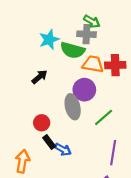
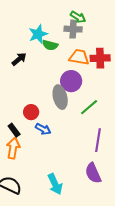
green semicircle: (73, 50) -> (50, 45), moved, size x0.7
black arrow: (40, 77) -> (19, 59), moved
black rectangle: (49, 142) -> (14, 130), moved
blue arrow: (63, 149) -> (43, 129), moved

